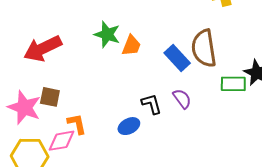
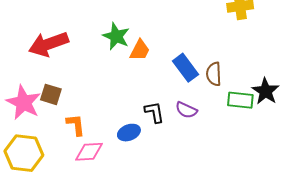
brown semicircle: (204, 48) -> (214, 74), moved, size x0.6
purple semicircle: (182, 99) -> (186, 110), turned 145
pink diamond: (61, 141) -> (89, 152), moved

